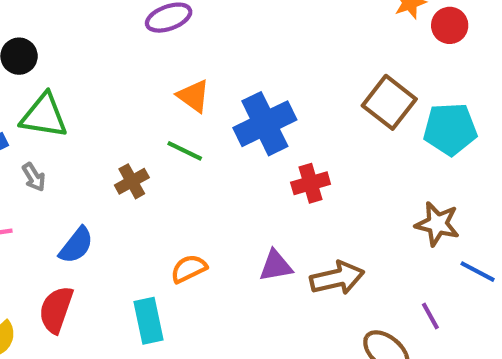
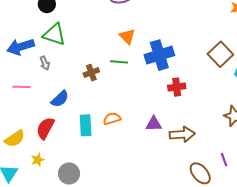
green line: (185, 151) -> (119, 62), turned -30
cyan rectangle: (149, 321) -> (86, 125), moved

